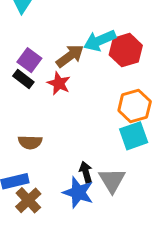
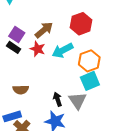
cyan arrow: (100, 40) -> (63, 50), moved
black arrow: (86, 172) -> (58, 99), moved
gray triangle: (112, 180) -> (78, 101), moved

